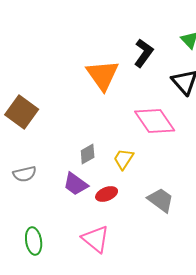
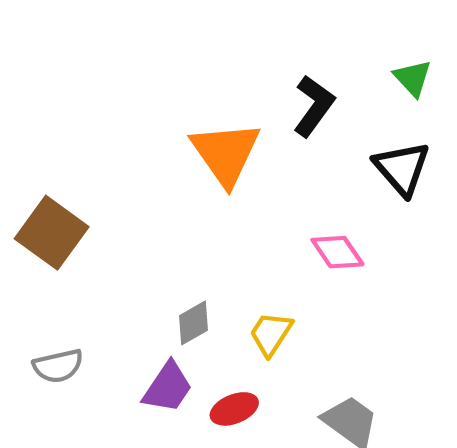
pink diamond: (155, 121) -> (337, 252), size x0.6
purple trapezoid: (76, 184) -> (168, 387), turned -92

